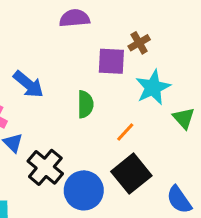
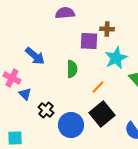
brown cross: (139, 43) -> (107, 29), turned 32
black cross: (45, 167) -> (46, 110), size x0.7

